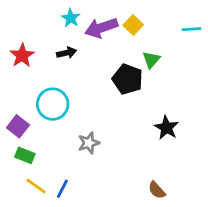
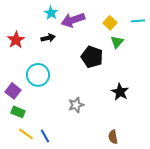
yellow square: (133, 25) -> (110, 23), moved
green triangle: (151, 60) -> (117, 42), moved
gray star: (89, 143) -> (76, 105), moved
blue line: (62, 189) -> (45, 136), turned -56
brown semicircle: (157, 190) -> (113, 137), turned 32

